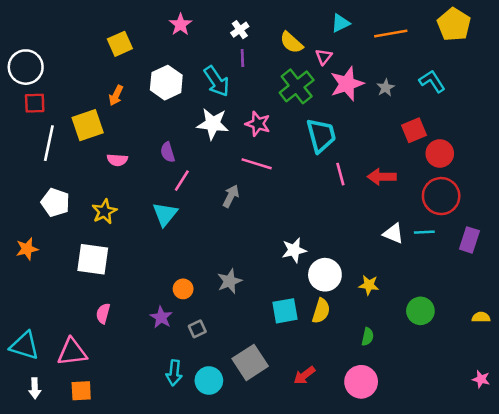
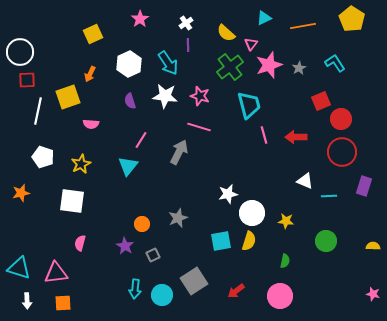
purple semicircle: (168, 152) -> (130, 101), moved
gray arrow: (231, 196) -> (179, 152), size x1.4
cyan line: (424, 232) -> (329, 196), moved

